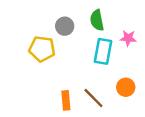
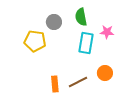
brown line: (93, 98) -> (78, 82), turned -72

